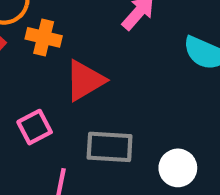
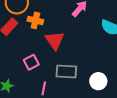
red triangle: (85, 80) -> (55, 40), turned -35

